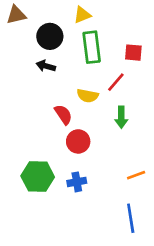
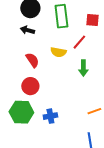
red semicircle: (63, 115) -> (32, 60), moved
red circle: (78, 141) -> (30, 86), moved

